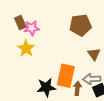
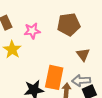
pink star: (32, 28) -> (32, 31), moved

